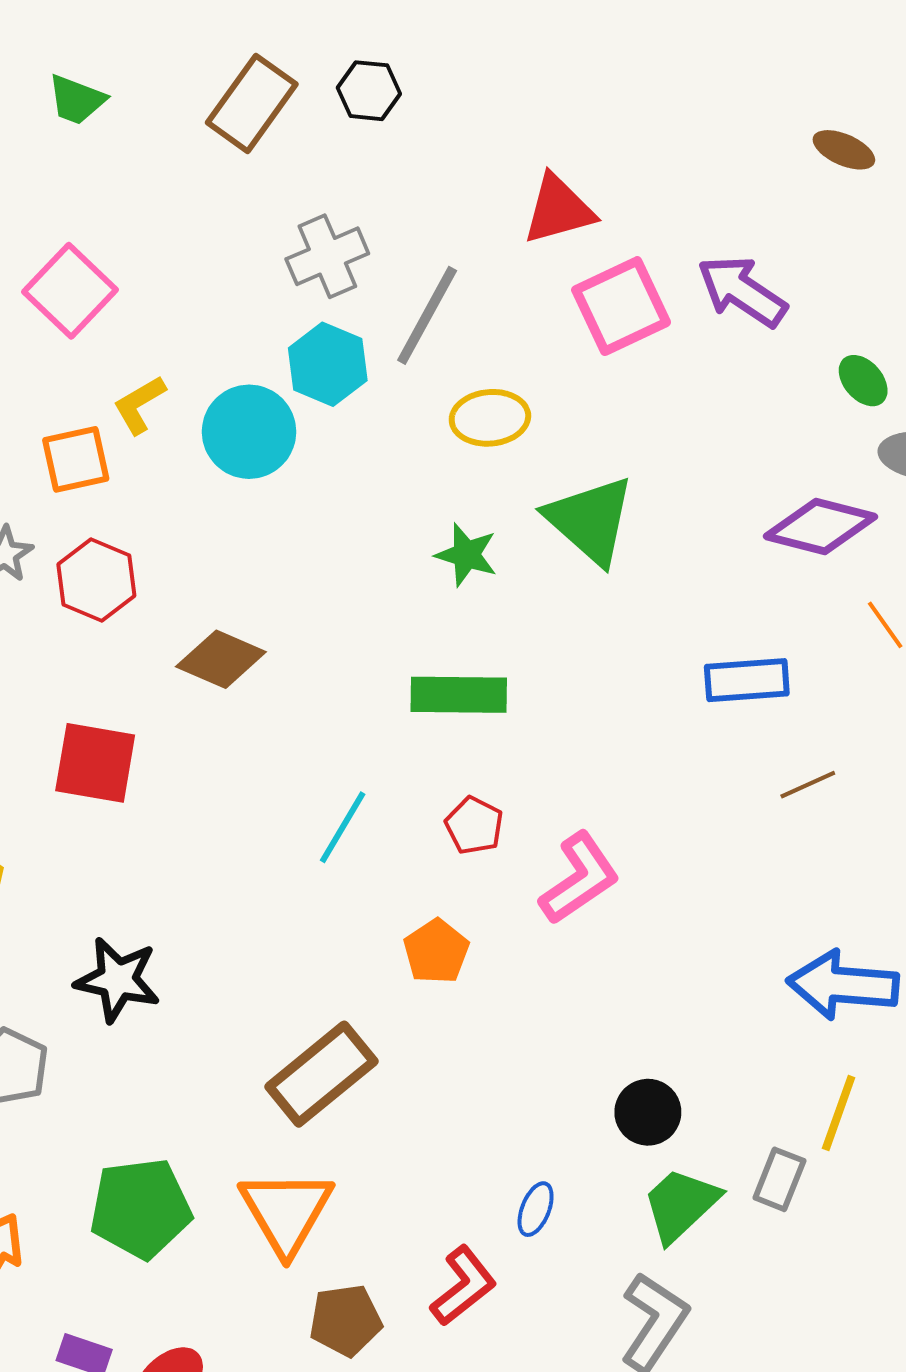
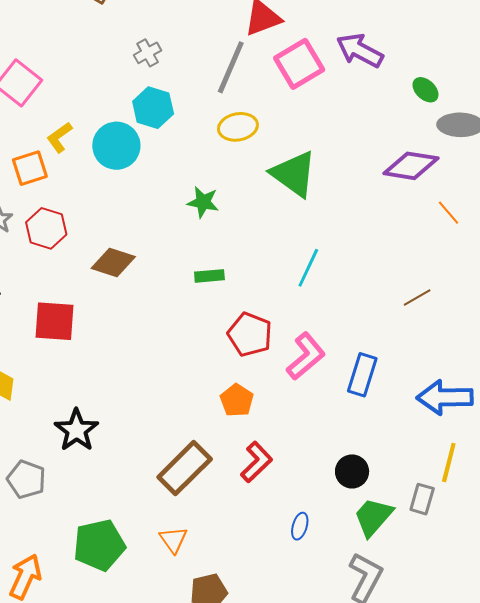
gray cross: (327, 256) -> (148, 53), size x0.7
gray line: (427, 315) -> (231, 67), moved
green star: (466, 555) -> (203, 202), moved
blue rectangle: (747, 680) -> (362, 375), moved, turned -63
green rectangle: (459, 695) -> (209, 276), moved, size x0.6
red pentagon: (474, 825) -> (250, 334), size x1.5
cyan line: (343, 827) -> (308, 268), moved
black star: (118, 980) -> (76, 430), turned 30
orange triangle: (286, 1212) -> (173, 540), size x0.6
red L-shape: (463, 1286) -> (256, 462), moved

